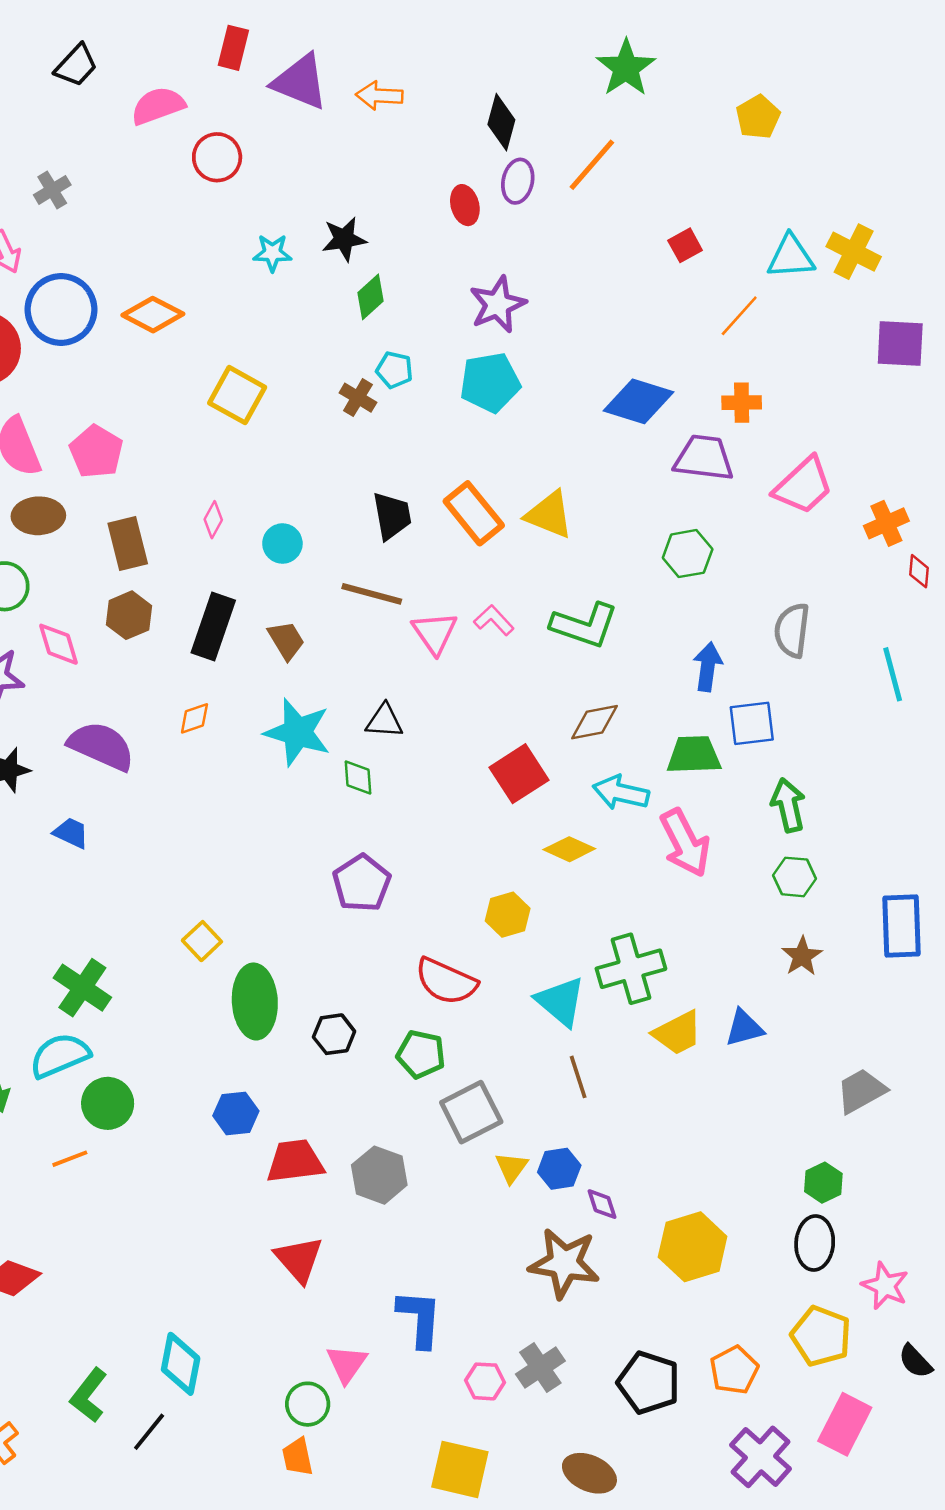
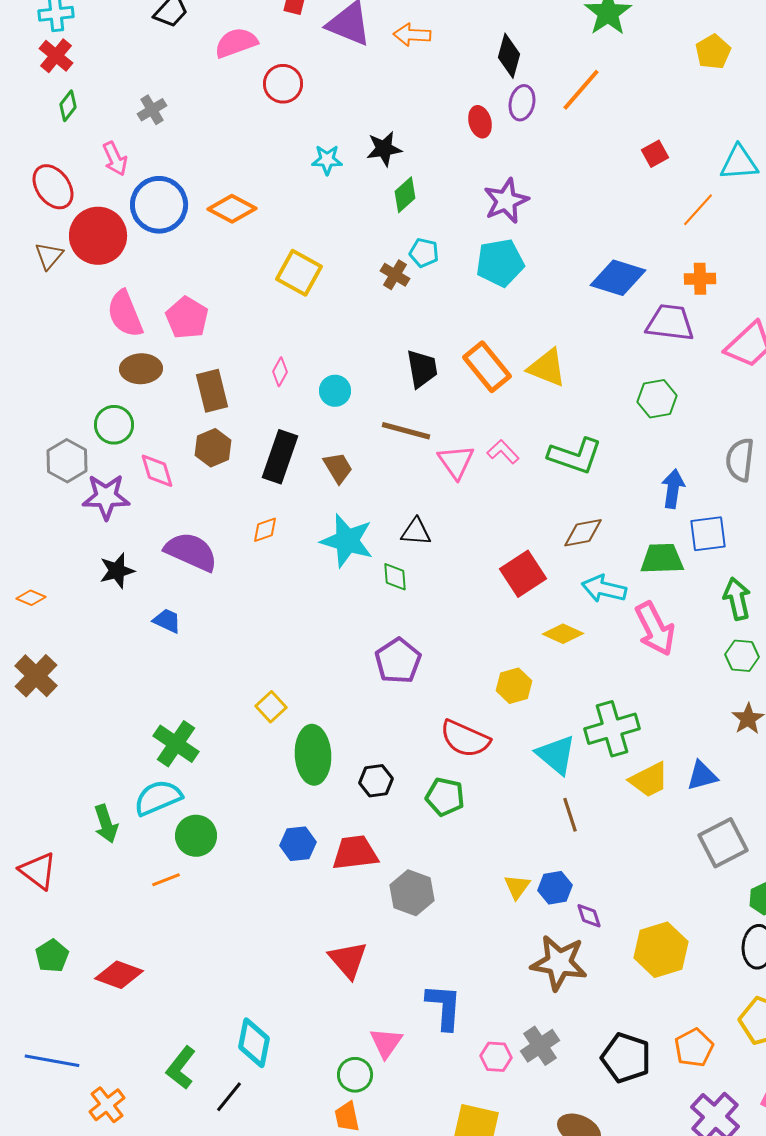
gray square: (471, 1112) -> (723, 843), moved
red trapezoid: (295, 1161) -> (355, 853), moved

